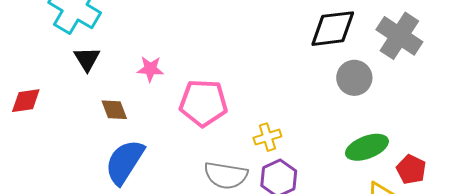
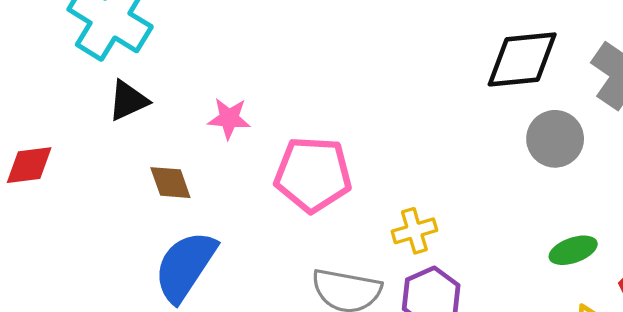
black triangle: (87, 59) -> (128, 101), turned 36
green ellipse: (367, 147) -> (573, 250), size x0.7

